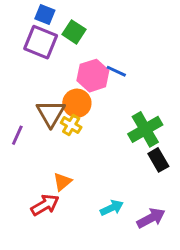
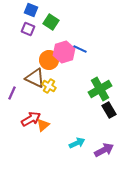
purple square: (41, 42) -> (28, 29), size x0.6
orange circle: (77, 103) -> (49, 60), moved
brown triangle: (51, 113) -> (35, 78), turned -35
red arrow: (45, 205) -> (31, 119), moved

